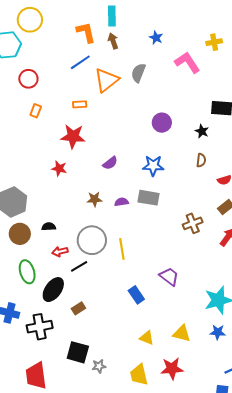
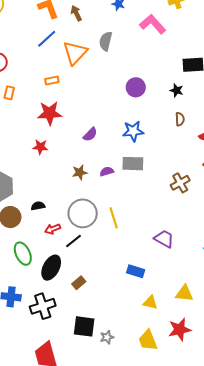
blue rectangle: (136, 295) -> (136, 271), moved, turned -30

